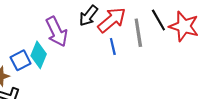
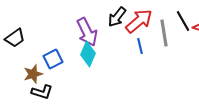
cyan diamond: (39, 55) -> (88, 54), moved

